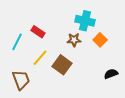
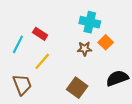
brown star: (74, 40) -> (84, 49), moved
brown square: (62, 65) -> (77, 88), moved
black semicircle: (111, 74) -> (117, 78), size x1.5

